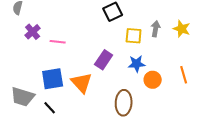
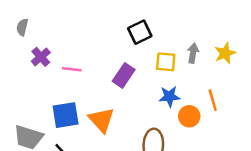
yellow star: (182, 29) -> (225, 53), turned 30
purple rectangle: (104, 60) -> (124, 75), moved
orange line: (184, 75) -> (213, 100), moved

